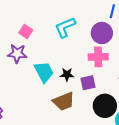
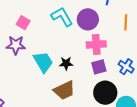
cyan L-shape: (65, 27) -> (62, 17), turned 85
purple circle: (102, 33) -> (88, 19), moved
purple square: (88, 83) -> (99, 67), moved

